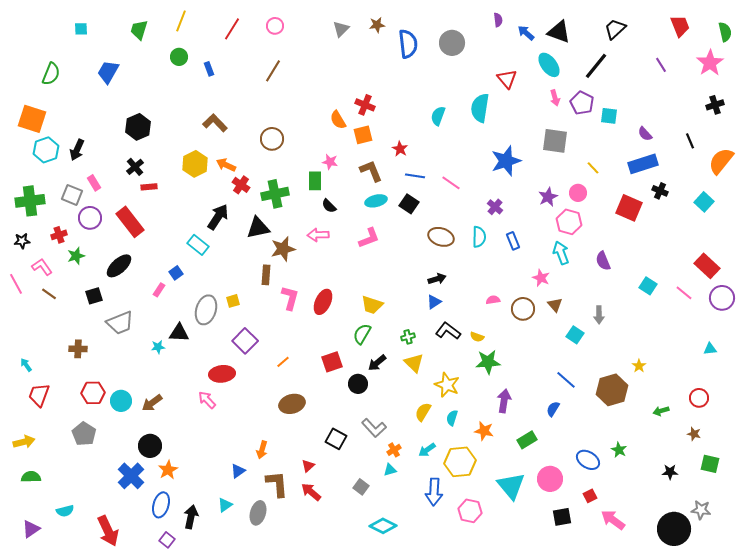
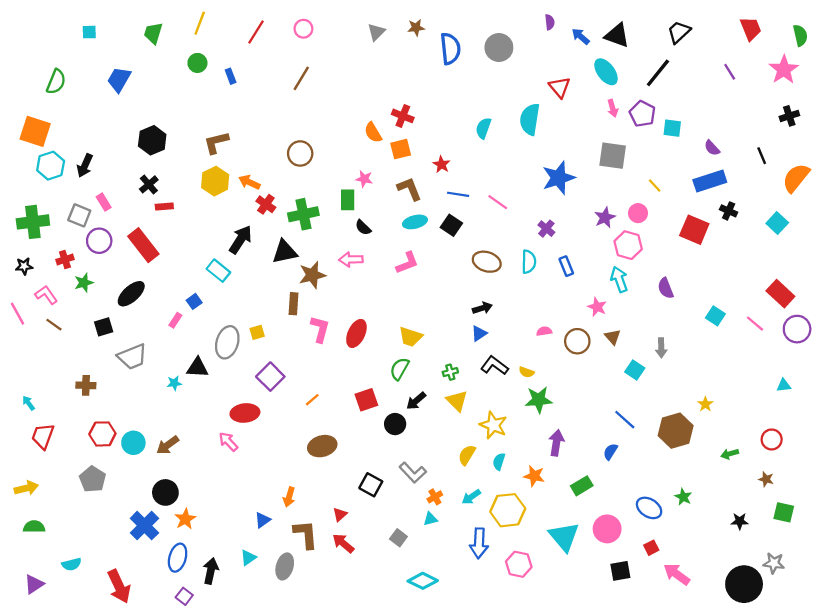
brown L-shape: (215, 123) -> (216, 142), moved, turned -60

